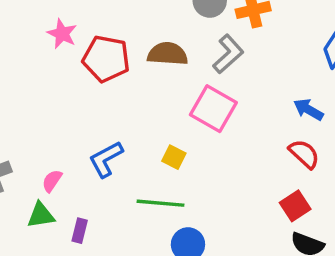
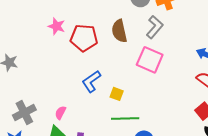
brown semicircle: (168, 54) -> (119, 31), turned -100
yellow square: (174, 157) -> (117, 94), moved
blue L-shape: (106, 159) -> (91, 81), moved

